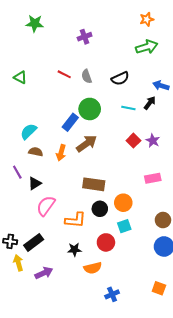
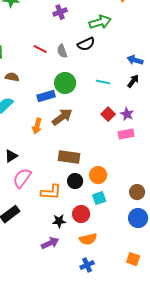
green arrow: (147, 47) -> (100, 22), moved
black semicircle: (120, 78) -> (86, 44), moved
black arrow: (150, 103) -> (133, 81), moved
blue rectangle: (70, 122) -> (46, 96), turned 36
brown semicircle: (36, 152) -> (12, 77), moved
pink rectangle: (153, 178) -> (126, 134), moved
black star: (74, 250) -> (59, 221), moved
orange semicircle: (93, 268) -> (88, 239), moved
purple arrow: (44, 273) -> (50, 243), moved

